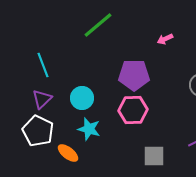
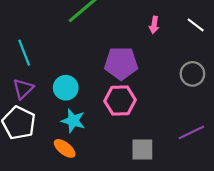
pink arrow: (165, 39) -> (154, 25), turned -56
orange ellipse: (68, 153) -> (65, 148), moved

